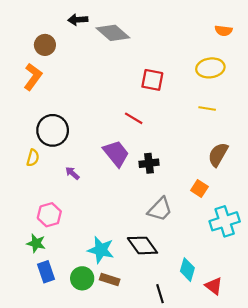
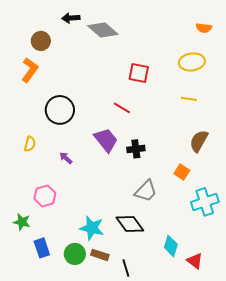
black circle: (53, 130) -> (60, 110), moved
green star: (36, 243) -> (22, 222), moved
black line: (160, 294) -> (126, 268), moved

